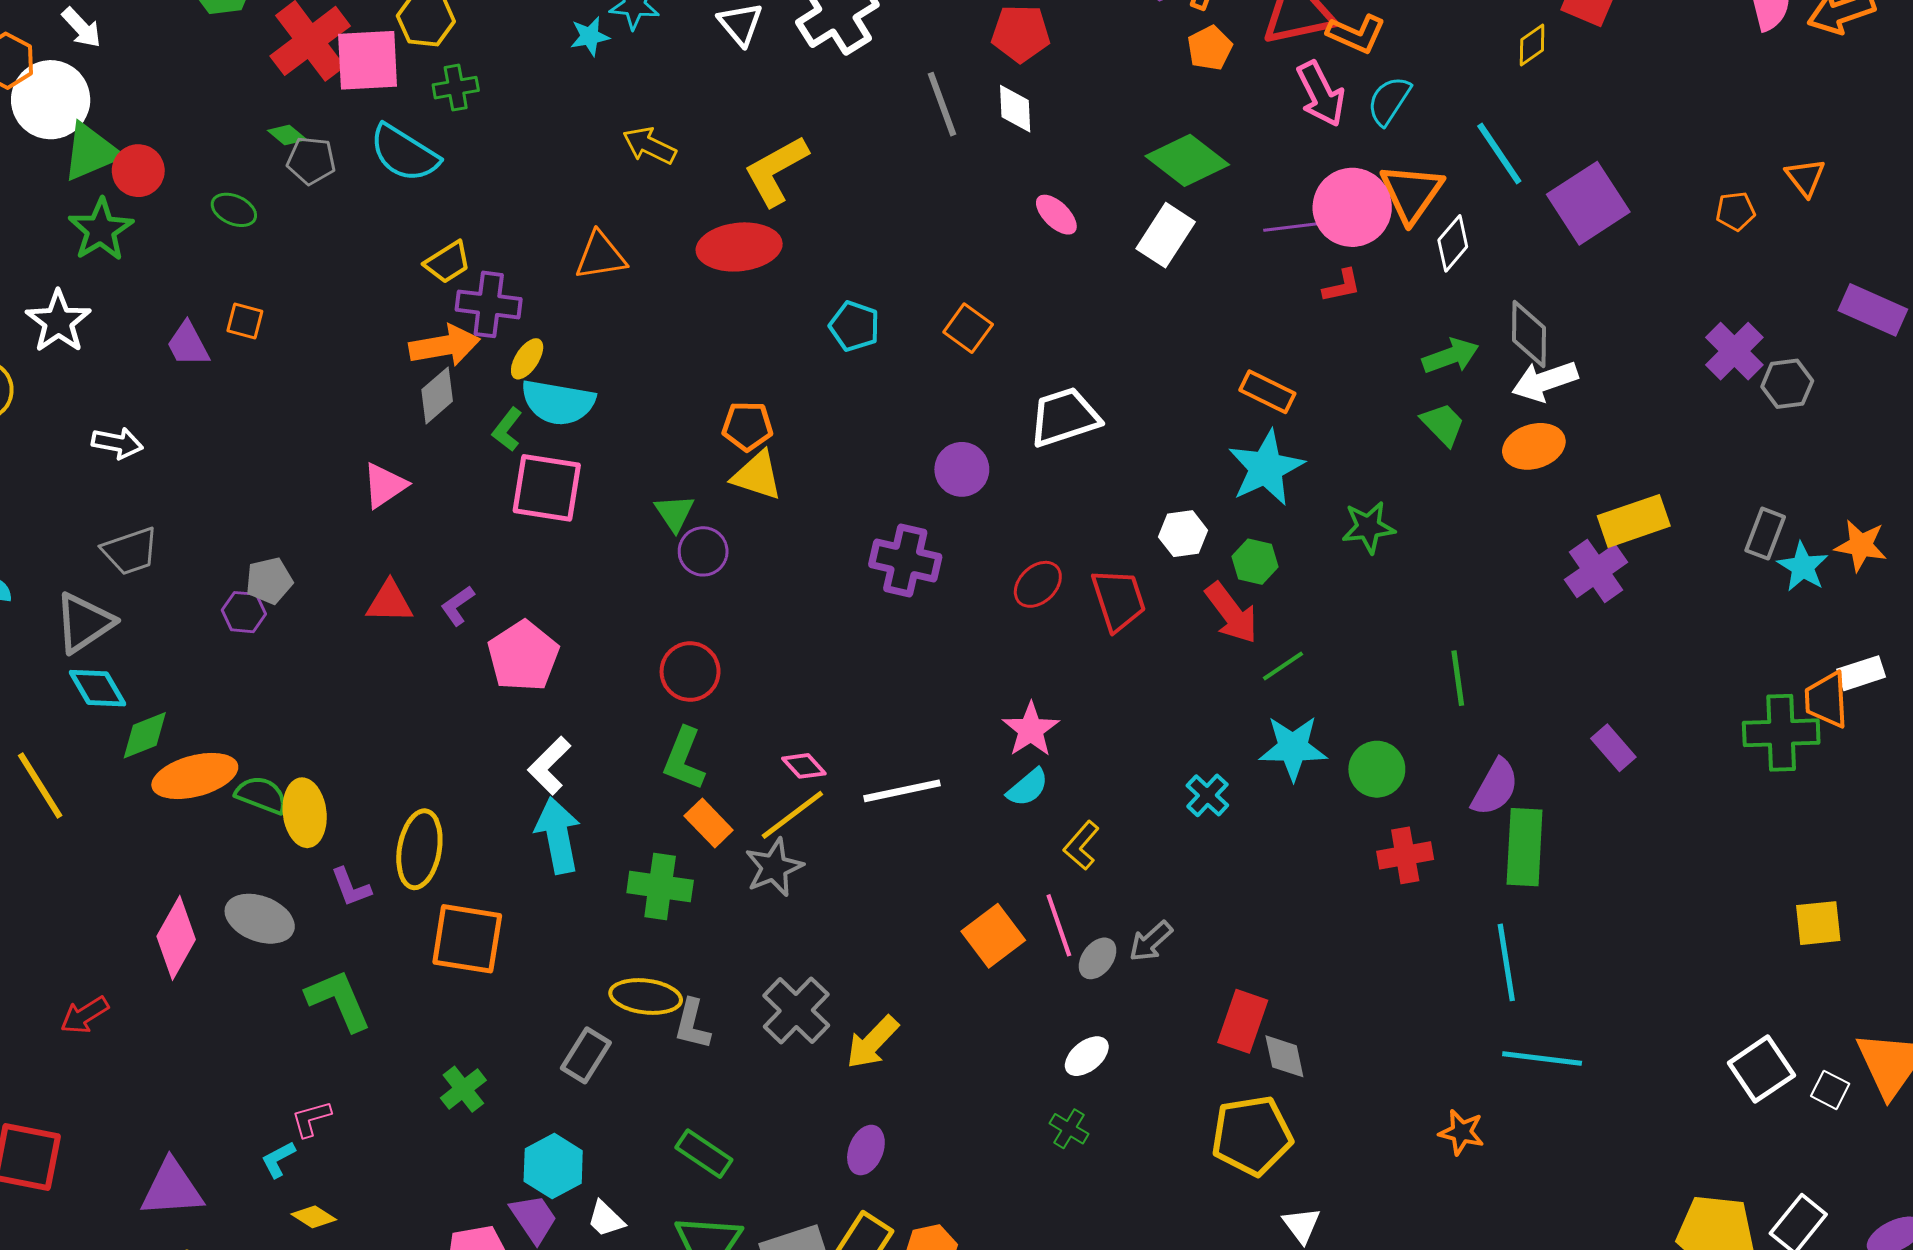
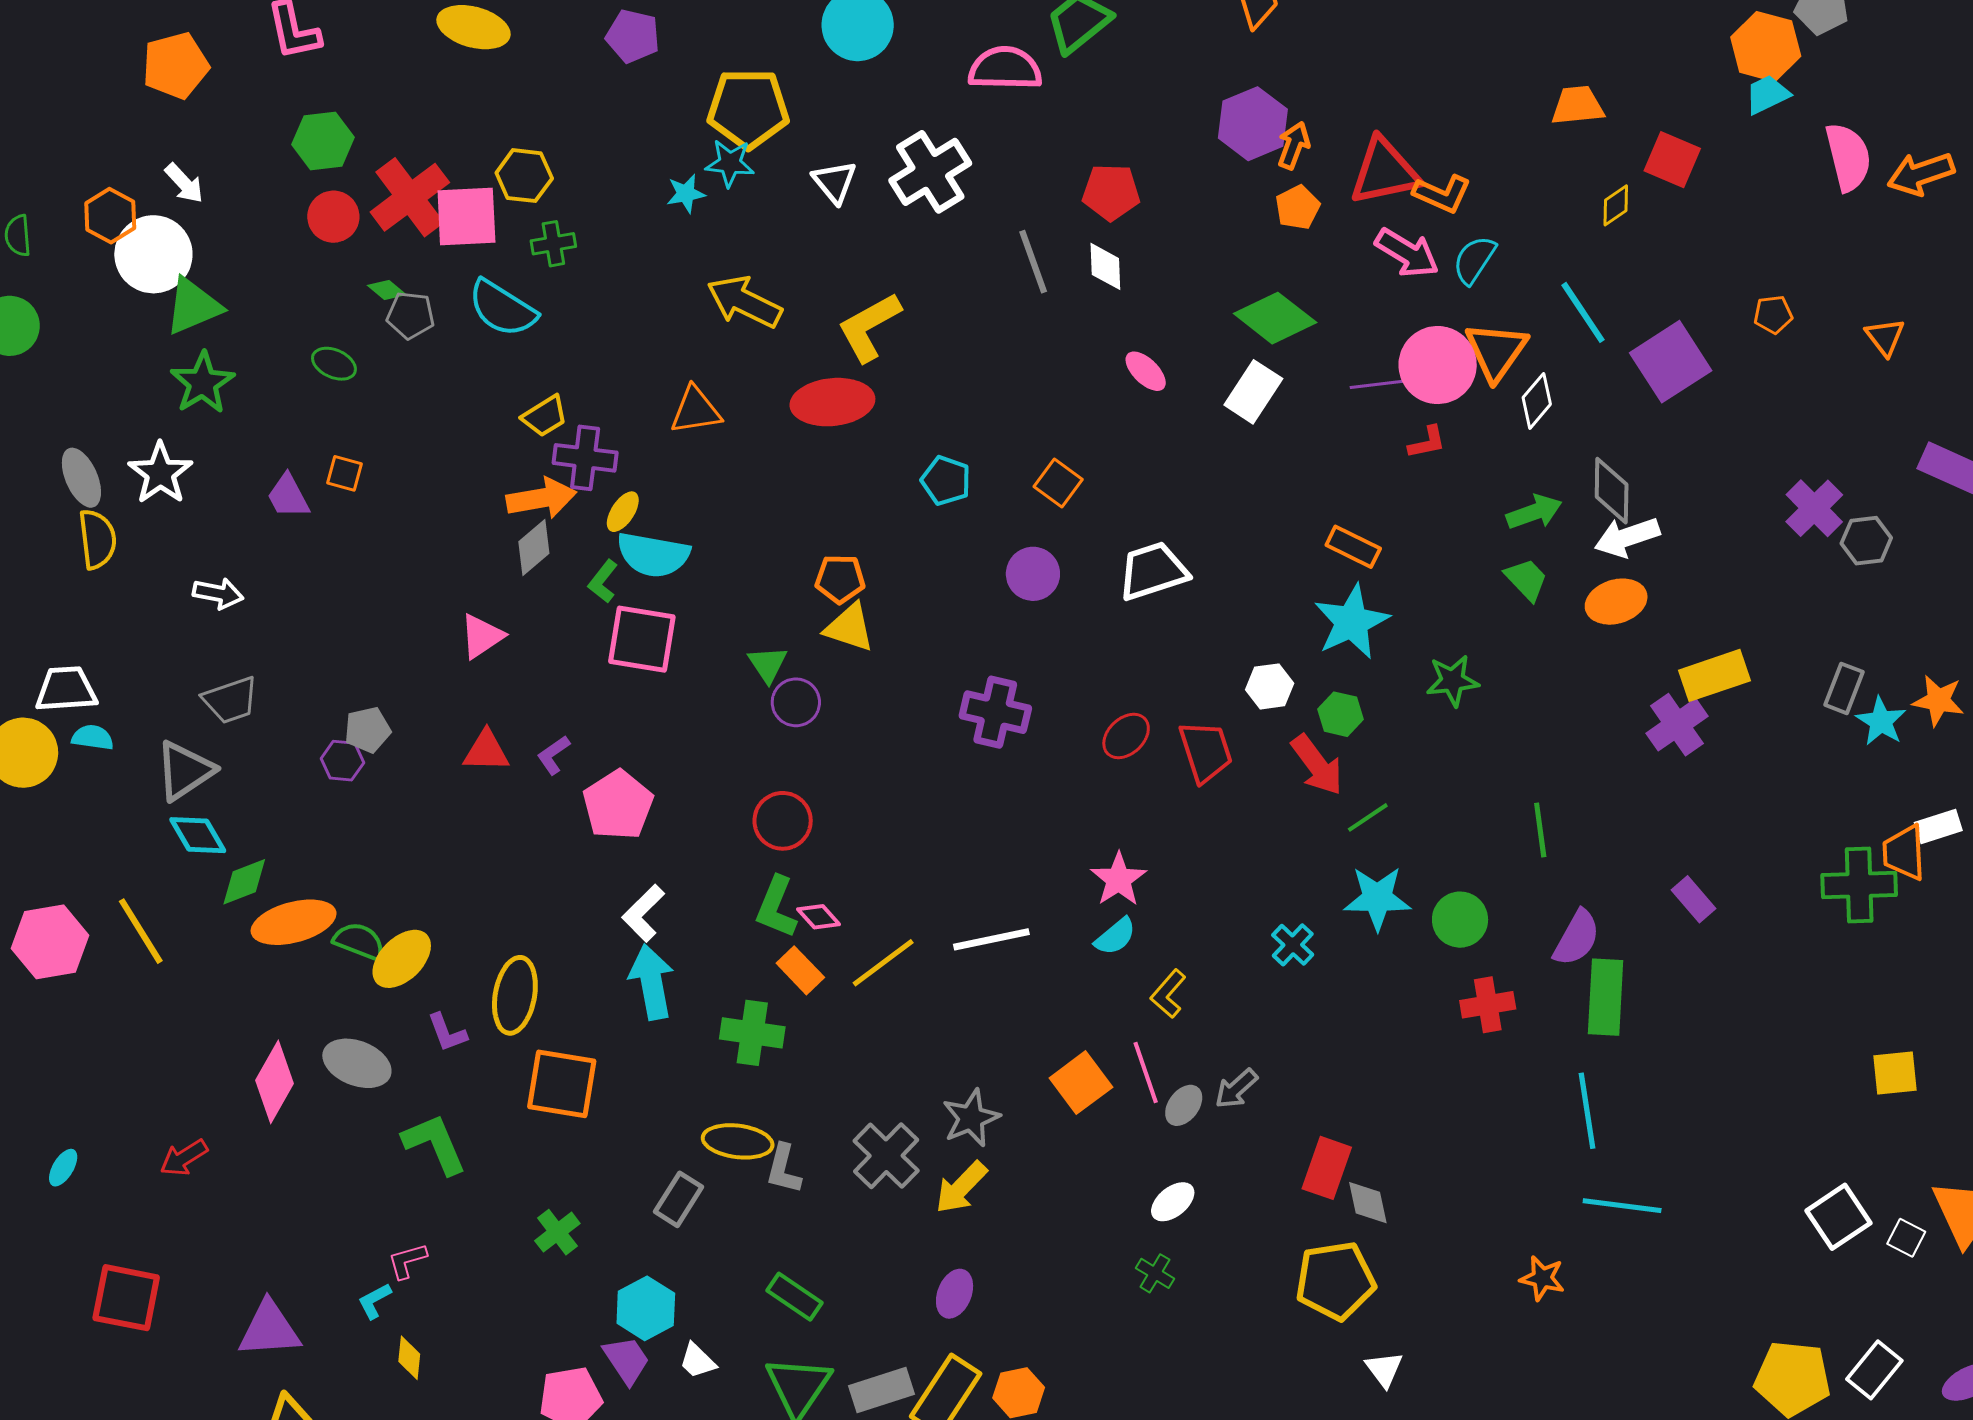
pink arrow: (1321, 94) -> (1407, 253), turned -32
yellow arrow: (649, 146) -> (744, 302), size x1.4
red circle: (138, 171) -> (333, 217), moved
orange pentagon: (1736, 211) -> (1773, 314), moved
purple circle: (962, 469) -> (1033, 574), moved
pink diamond: (804, 766) -> (819, 917), moved
yellow ellipse: (305, 813) -> (402, 959), turned 52
gray star: (774, 867) -> (971, 1118), moved
yellow diamond: (314, 1217) -> (409, 1358), turned 63

